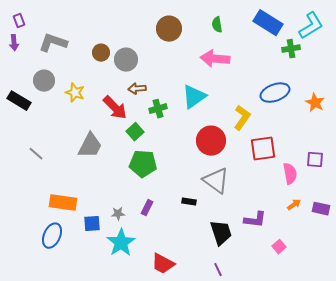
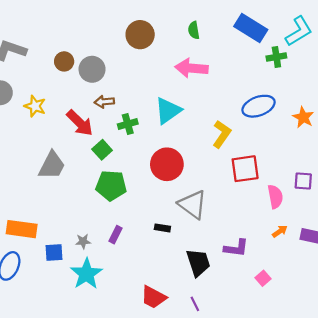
red circle: (211, 141) -> (167, 164), moved
red trapezoid: (163, 264) -> (153, 297), moved

